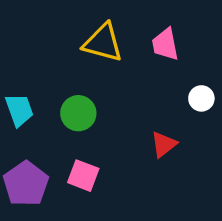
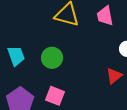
red triangle: (164, 144) -> (114, 76), moved

